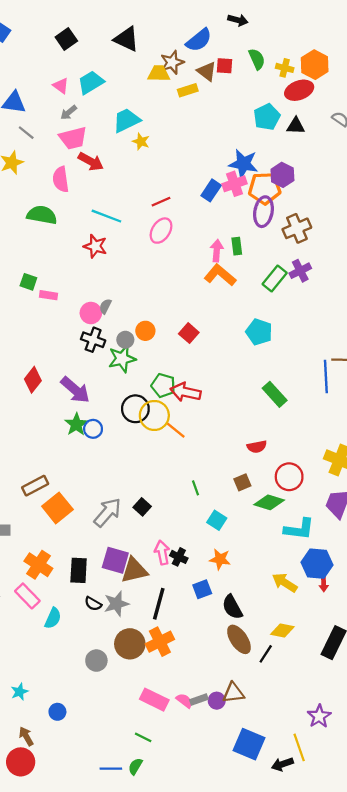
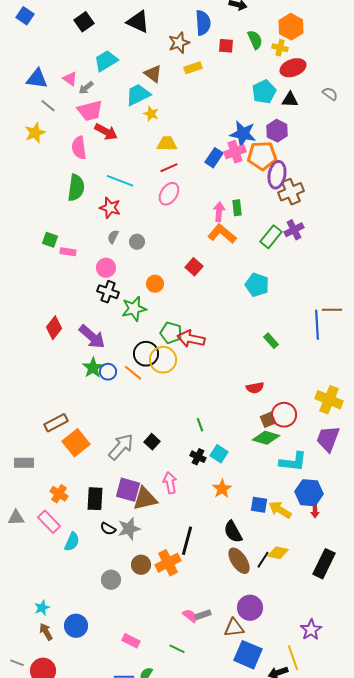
blue semicircle: (199, 40) -> (203, 23), turned -55
orange hexagon: (315, 65) -> (291, 27), moved
brown triangle: (207, 71) -> (153, 74), moved
yellow trapezoid: (159, 74) -> (167, 144), moved
pink triangle: (61, 86) -> (70, 79), moved
purple hexagon: (282, 175) -> (277, 131), moved
purple ellipse: (263, 212) -> (277, 175), moved
green semicircle: (42, 215) -> (76, 188), moved, turned 88
gray semicircle: (105, 306) -> (113, 237), moved
red square: (189, 333) -> (194, 267), moved
gray circle: (125, 340) -> (137, 242), moved
green rectangle: (275, 394) -> (271, 341), size x0.7
orange line: (175, 430) -> (133, 373), moved
brown square: (242, 482) -> (268, 420), moved
black cross: (179, 557) -> (198, 457), moved
orange star: (220, 559) -> (222, 489), turned 30
orange cross: (38, 565) -> (59, 494), size x0.7
blue square: (202, 589) -> (259, 505), moved, turned 30
black line: (159, 604) -> (187, 541), moved
brown circle: (130, 644) -> (141, 565), size x0.7
black line: (266, 654) -> (263, 560), moved
brown triangle: (233, 693) -> (234, 628), moved
pink rectangle: (154, 700) -> (131, 641), moved, size x0.7
purple circle: (217, 701) -> (250, 608), moved, size x1.6
blue circle: (57, 712) -> (76, 626), size x1.5
brown arrow: (26, 736) -> (46, 632), moved
green line: (143, 737) -> (177, 649), moved

